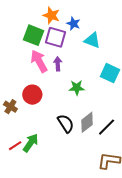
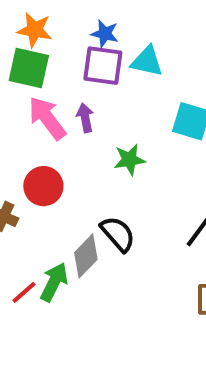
orange star: (51, 15) -> (35, 30), moved
purple square: (55, 37) -> (103, 66), moved
gray diamond: (87, 122) -> (86, 256), moved

